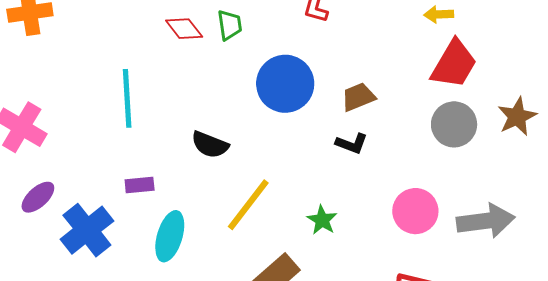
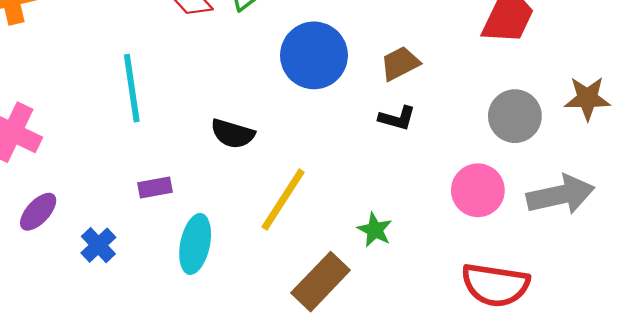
brown star: (517, 117) -> (587, 98), moved, turned 30
gray circle: (454, 124) -> (515, 116), moved
green star: (322, 220) -> (375, 230), moved
blue cross: (87, 230) -> (98, 245), size x0.6

